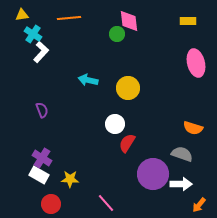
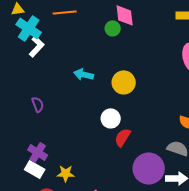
cyan cross: (33, 34) -> (29, 28), size x1.4

